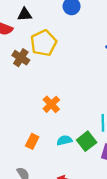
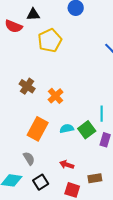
brown cross: (21, 58) -> (27, 86), moved
orange rectangle: (32, 141) -> (38, 129), size x1.6

